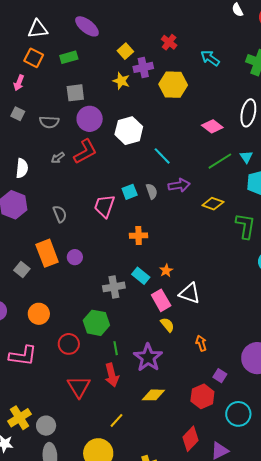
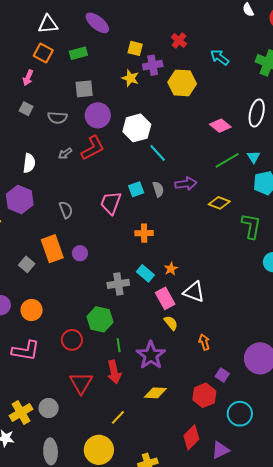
yellow square: (125, 51) -> (135, 48), turned -35
cyan line: (162, 156) -> (158, 153), moved
orange circle: (39, 314) -> (32, 310), moved
gray circle: (46, 426) -> (49, 408), moved

